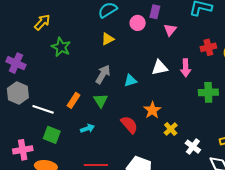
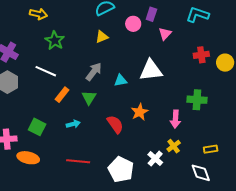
yellow arrow: (42, 22) -> (38, 14), turned 54
white triangle: (160, 68) -> (151, 70), size x1.4
pink arrow: (186, 68) -> (175, 119), moved
white line: (43, 109) -> (46, 71), moved
yellow cross: (171, 129) -> (174, 146), moved
white cross: (193, 147) -> (155, 159), moved

